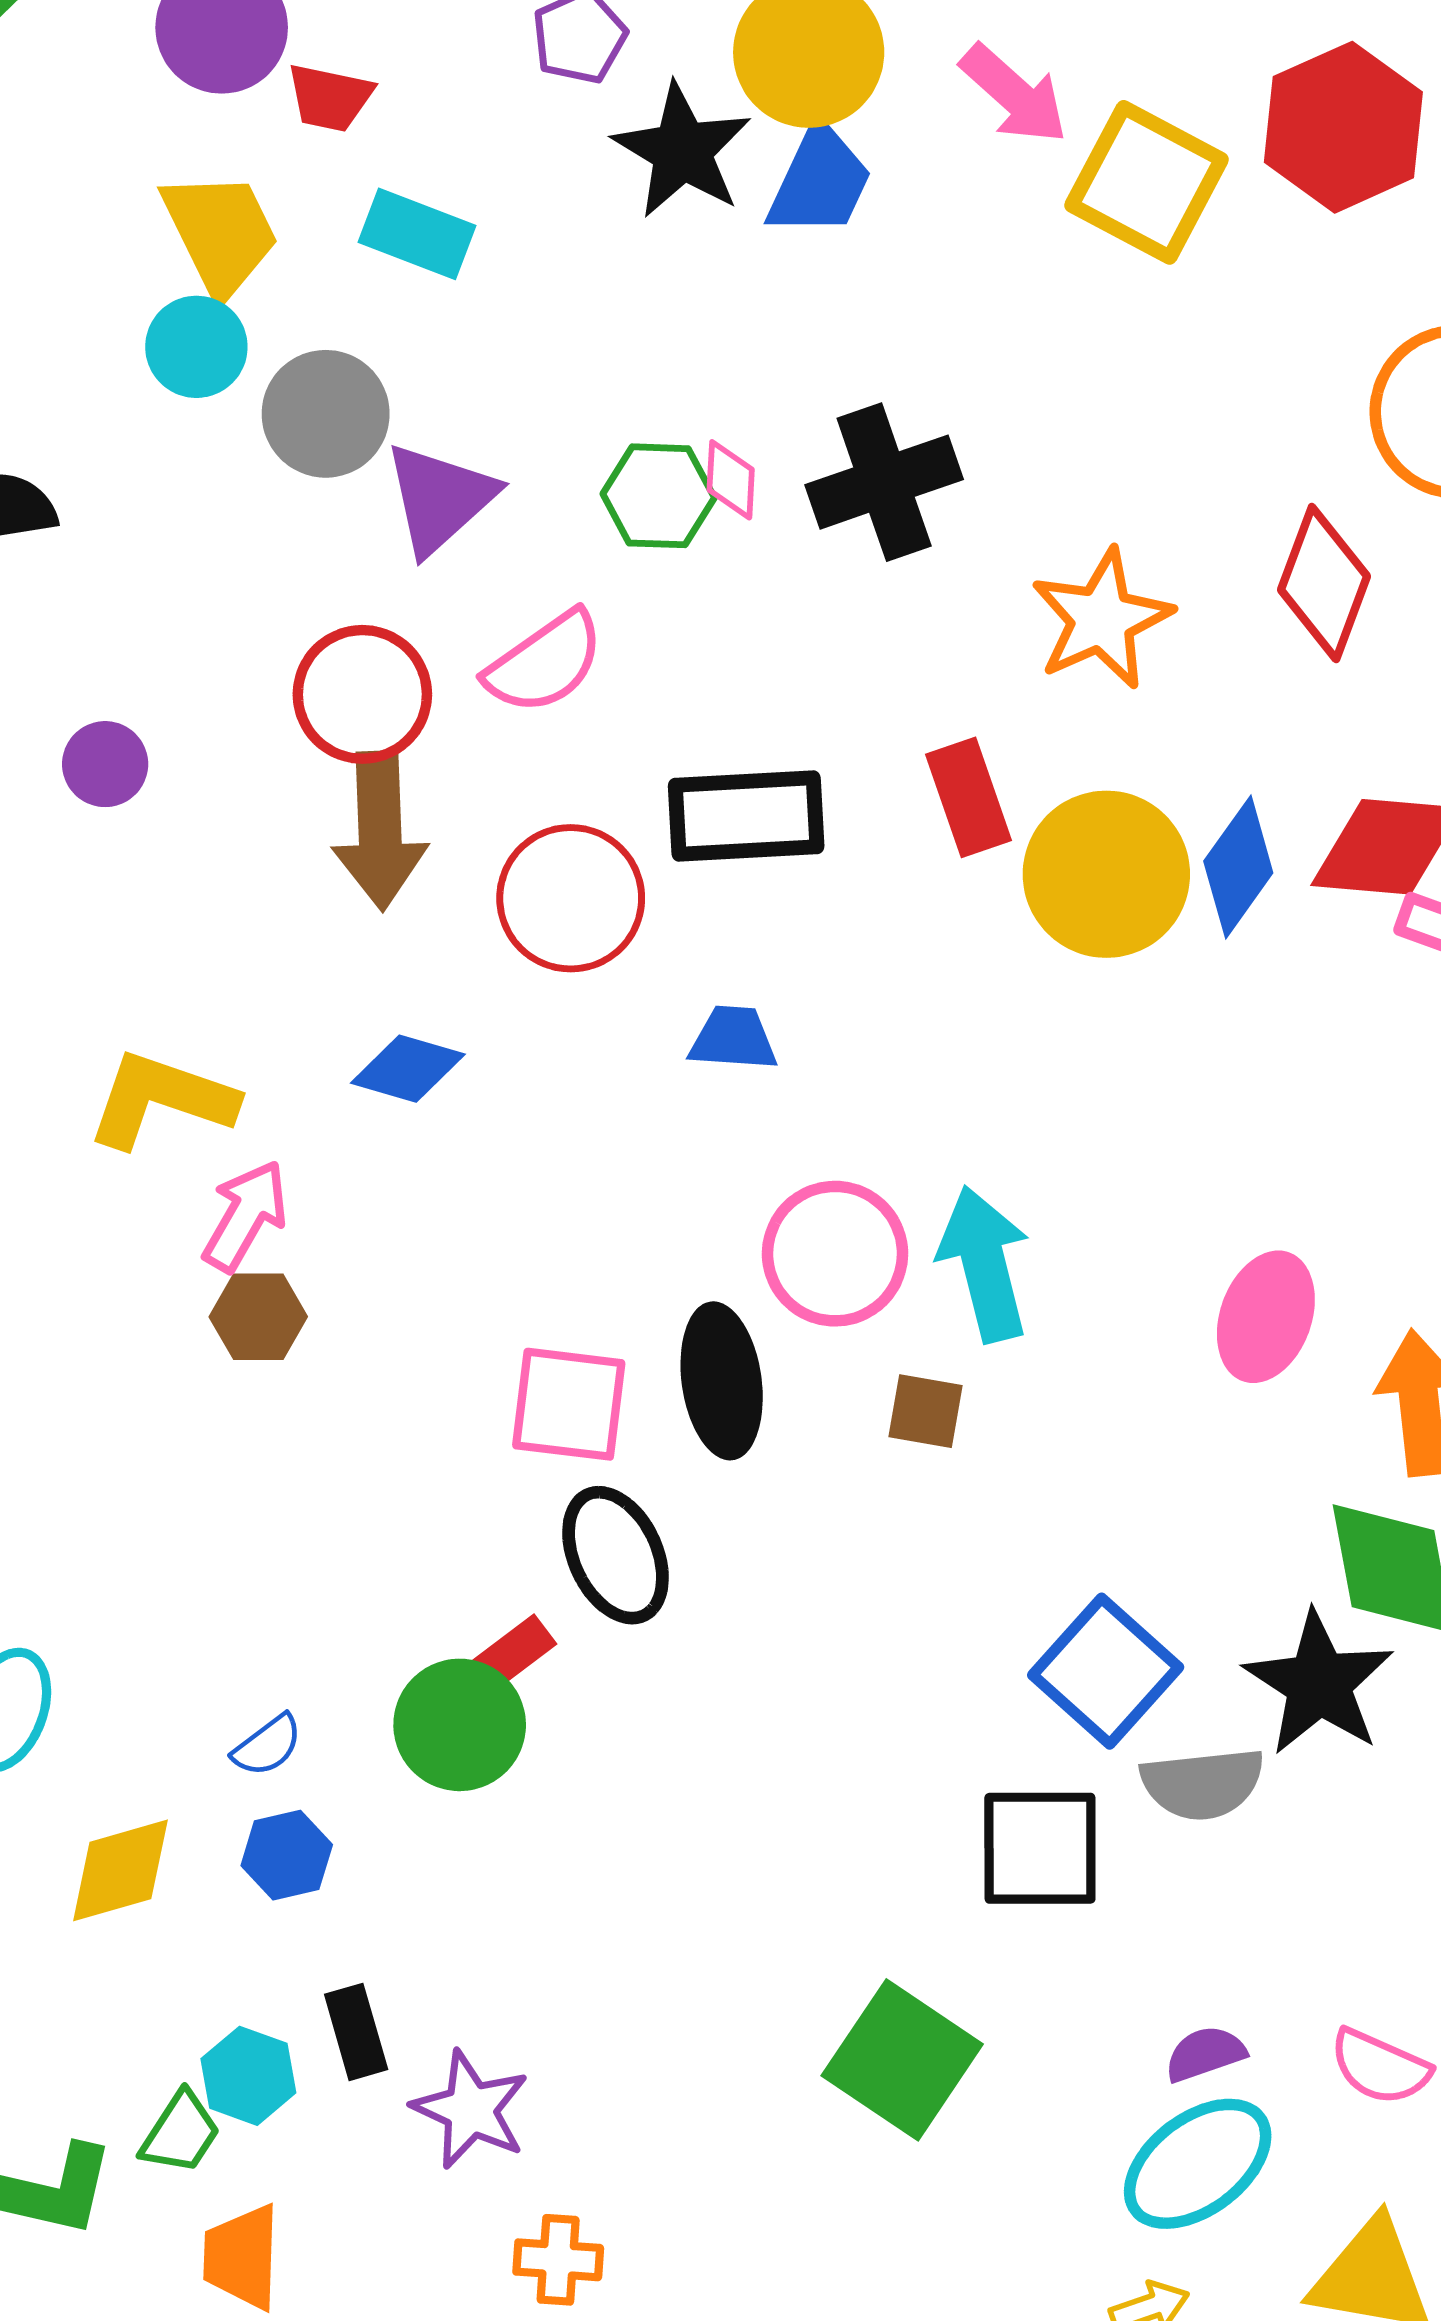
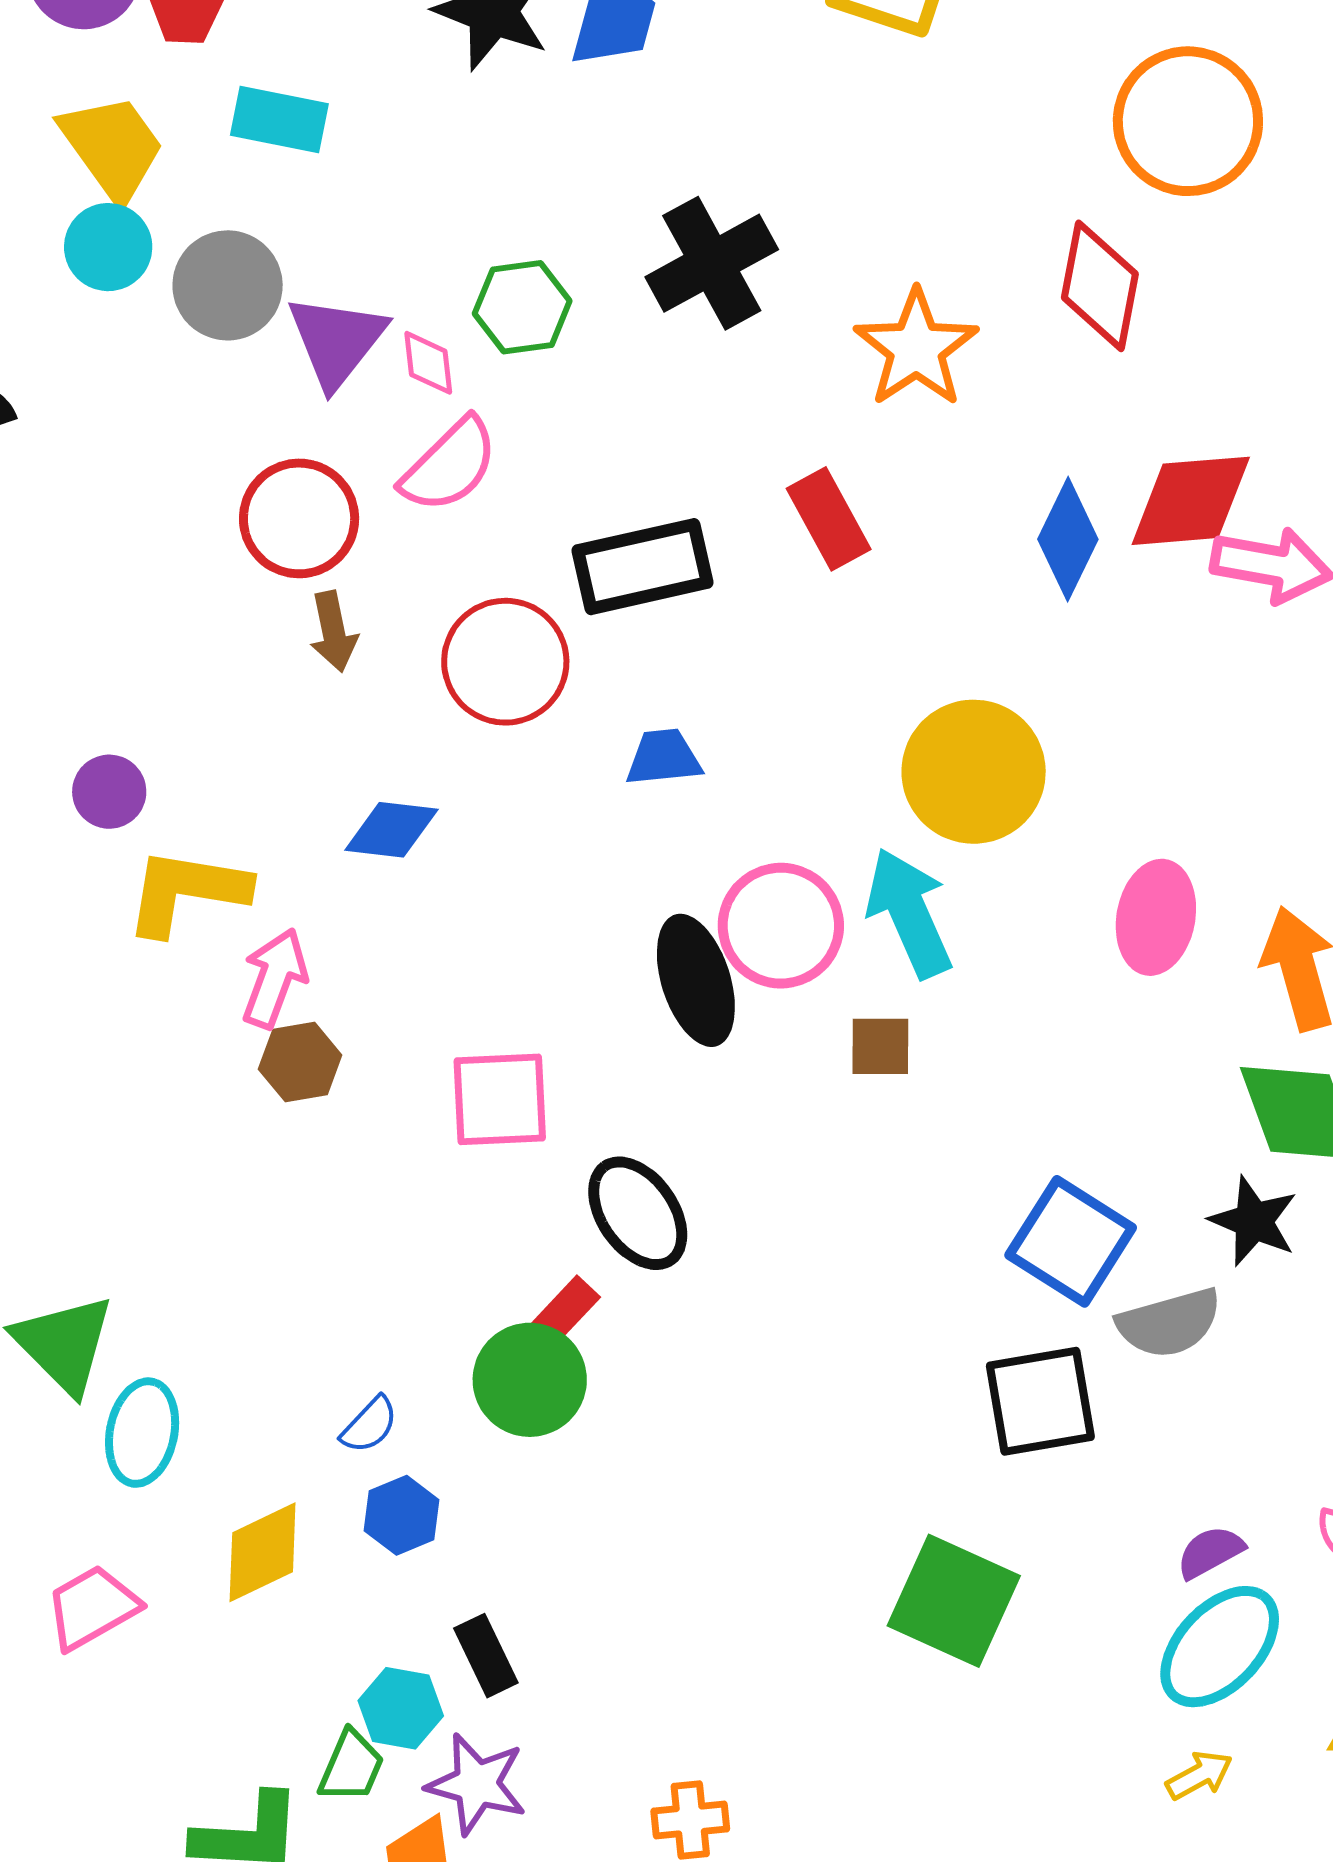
pink diamond: (731, 480) -> (428, 363), moved
purple circle: (105, 764) -> (109, 792), moved
brown arrow: (380, 831) -> (333, 632), size x0.6
yellow circle: (1106, 874) -> (974, 772), moved
black ellipse: (722, 1381) -> (696, 980), moved
pink square: (569, 1404) -> (500, 1099), moved
black star: (1319, 1683) -> (1254, 1221), size x0.7
purple star: (471, 2110) -> (477, 1784), moved

